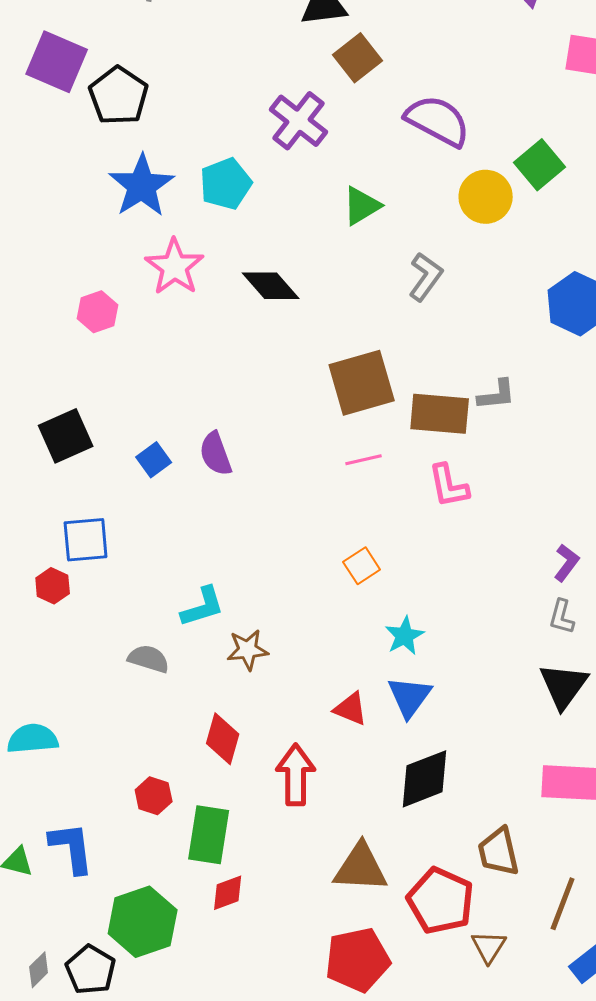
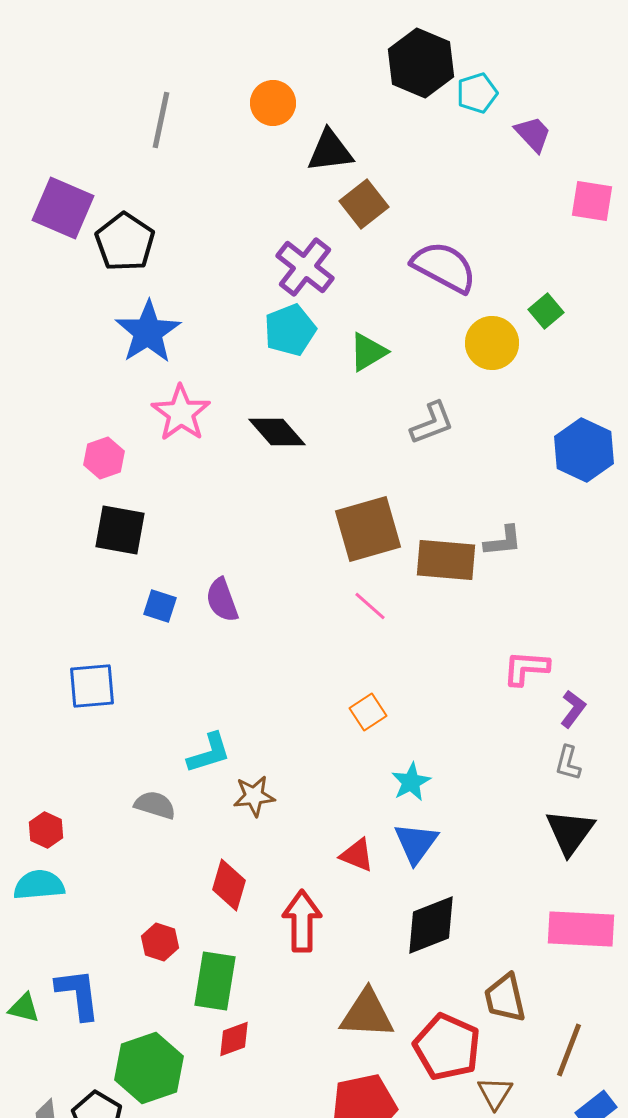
green square: (540, 165) -> (546, 311), size x0.7
cyan pentagon: (226, 184) -> (290, 330), moved
gray L-shape: (426, 277) -> (432, 423), turned 33
black square: (66, 436) -> (120, 530), moved, turned 34
blue square: (154, 460) -> (160, 606), turned -36
pink line: (364, 460) -> (370, 606), turned 54
pink L-shape: (449, 486) -> (526, 668), moved, turned 105
red hexagon: (53, 586) -> (46, 830), moved

